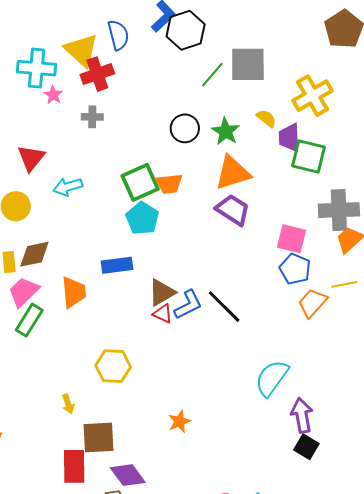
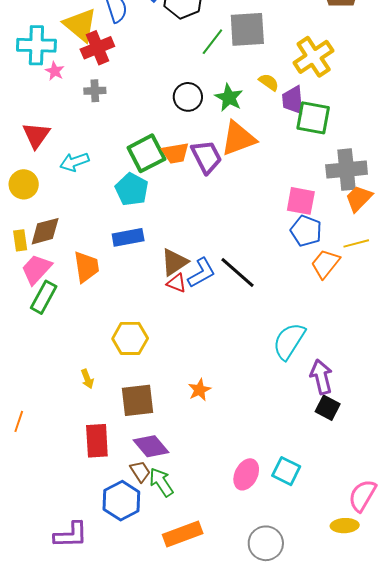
purple trapezoid: (233, 210) -> (206, 157), moved, turned 33
cyan pentagon: (142, 218) -> (132, 189), moved
brown square: (99, 438) -> (138, 400), moved

